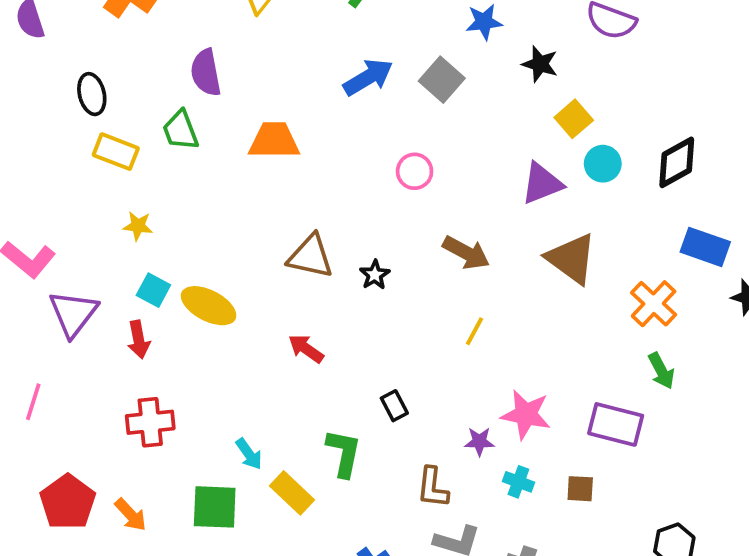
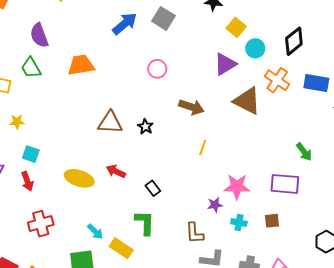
orange cross: (654, 304) -> (277, 80), moved
yellow ellipse: (209, 306) -> (79, 178), moved
black rectangle: (394, 406) -> (153, 188), moved

